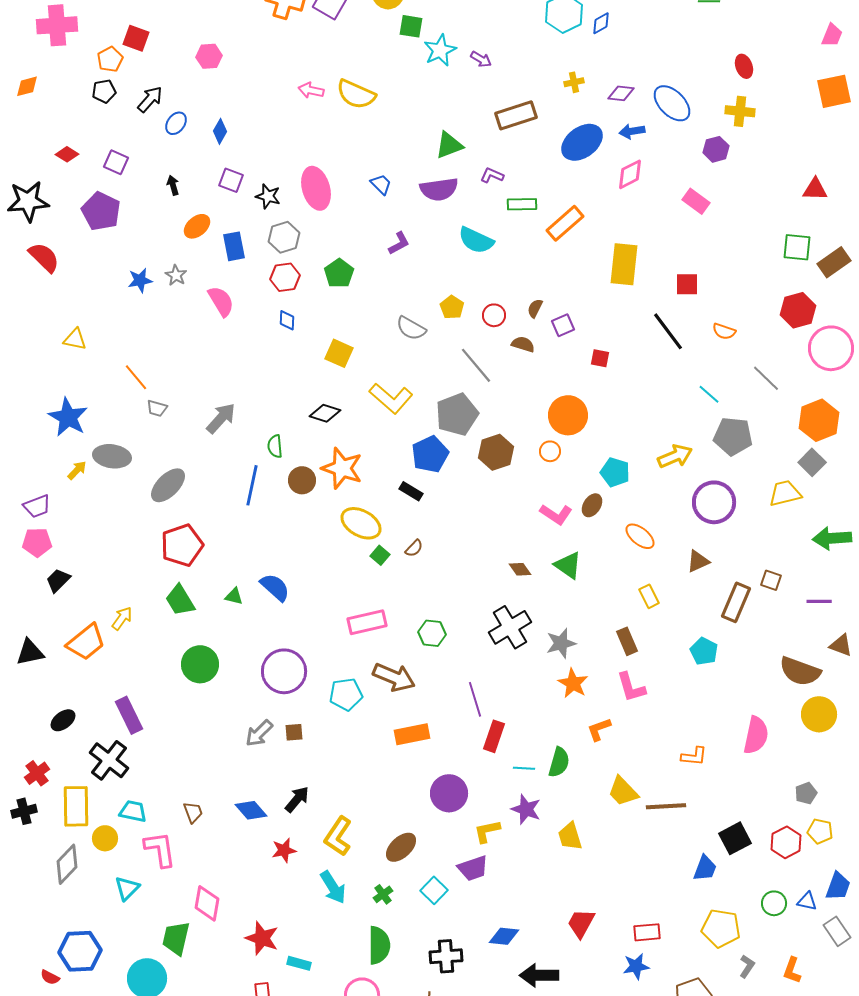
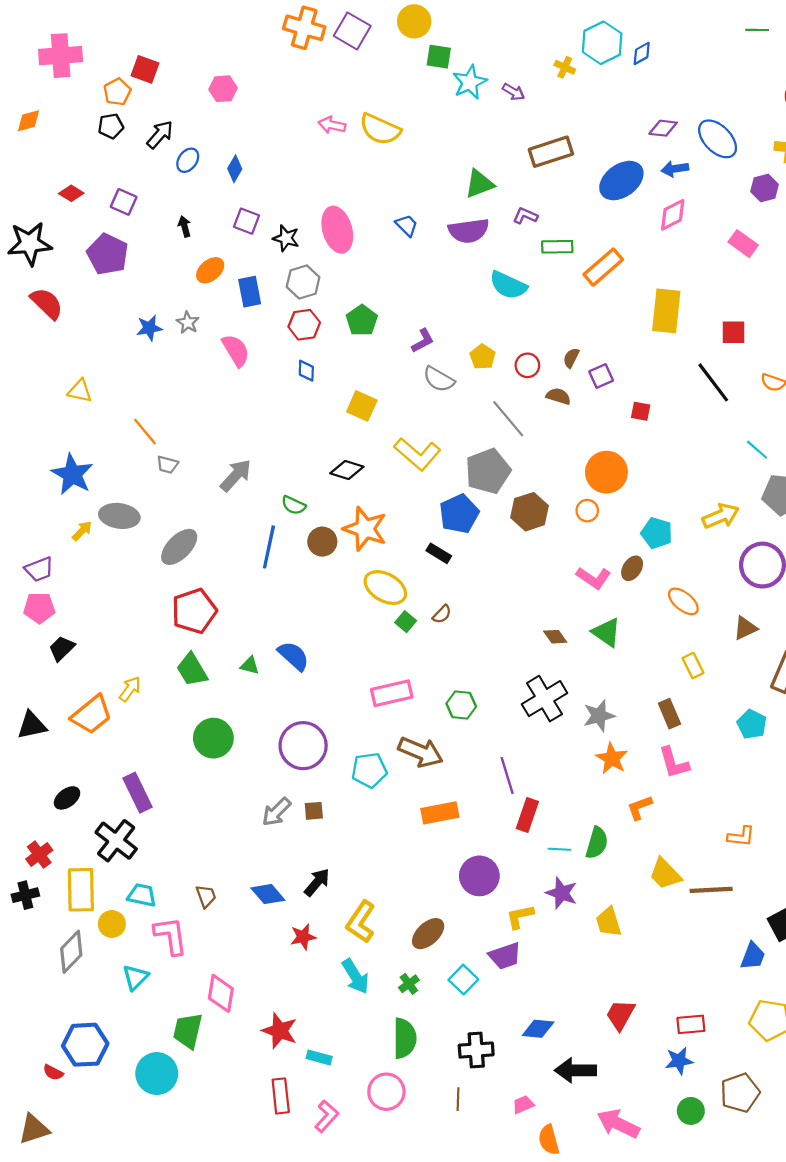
yellow cross: (574, 82) -> (565, 67), moved, turned 36
purple L-shape: (399, 243) -> (423, 341), moved
green semicircle: (275, 446) -> (293, 505), turned -60

